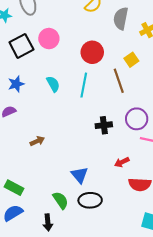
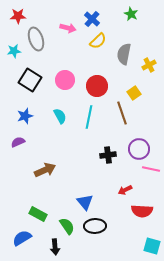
pink circle: (49, 39) -> (65, 80), moved
black square: (21, 46) -> (30, 80), turned -30
brown arrow: (37, 141) -> (45, 170), size x1.5
green rectangle: (14, 188) -> (38, 214), moved

